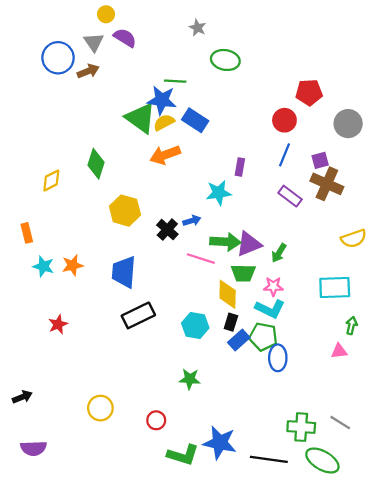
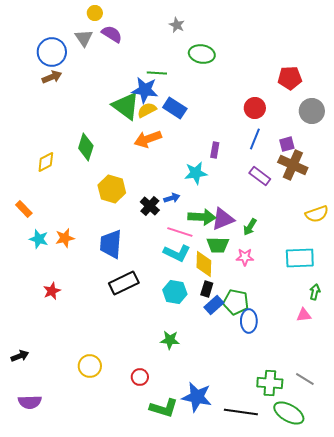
brown arrow: (88, 71) -> (52, 77), moved
red pentagon: (309, 92) -> (290, 78), moved
orange rectangle: (27, 233) -> (24, 209), turned -30
cyan L-shape: (270, 309) -> (177, 253), moved

